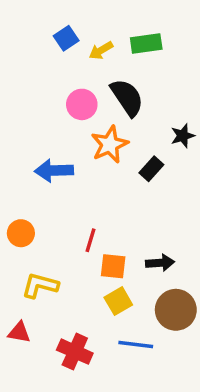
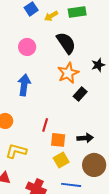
pink circle: (82, 104) -> (27, 47), moved
orange star: (110, 144) -> (68, 73), moved
black rectangle: (151, 169) -> (80, 94), moved
blue arrow: (54, 171) -> (24, 85), turned 100

